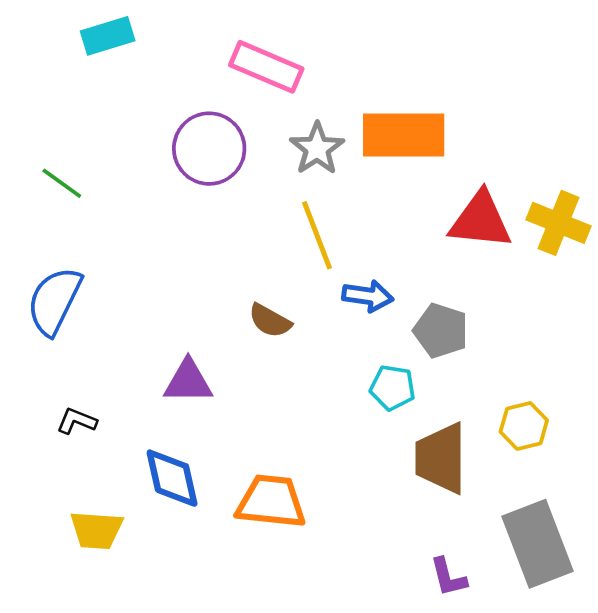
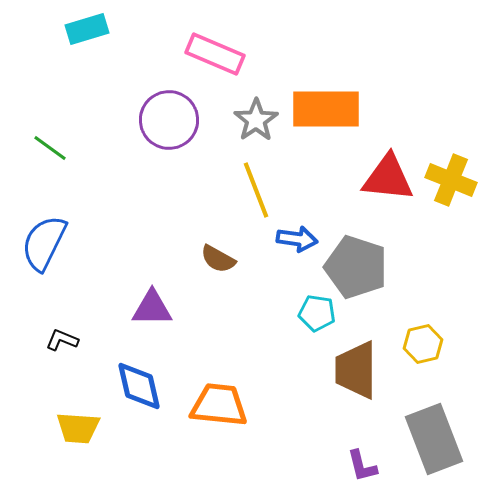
gray pentagon: (441, 331) -> (356, 267), size x1.4

